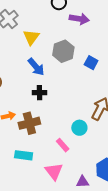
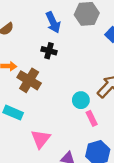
brown cross: (29, 123) -> (29, 80), turned 30
pink rectangle: (63, 145) -> (92, 118), moved

